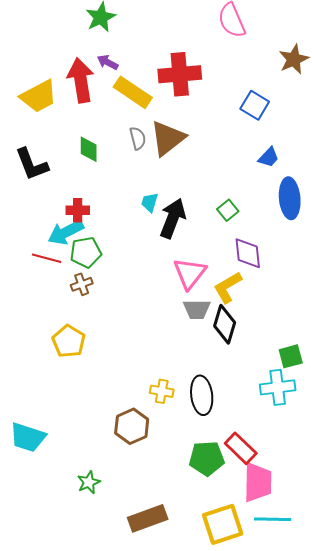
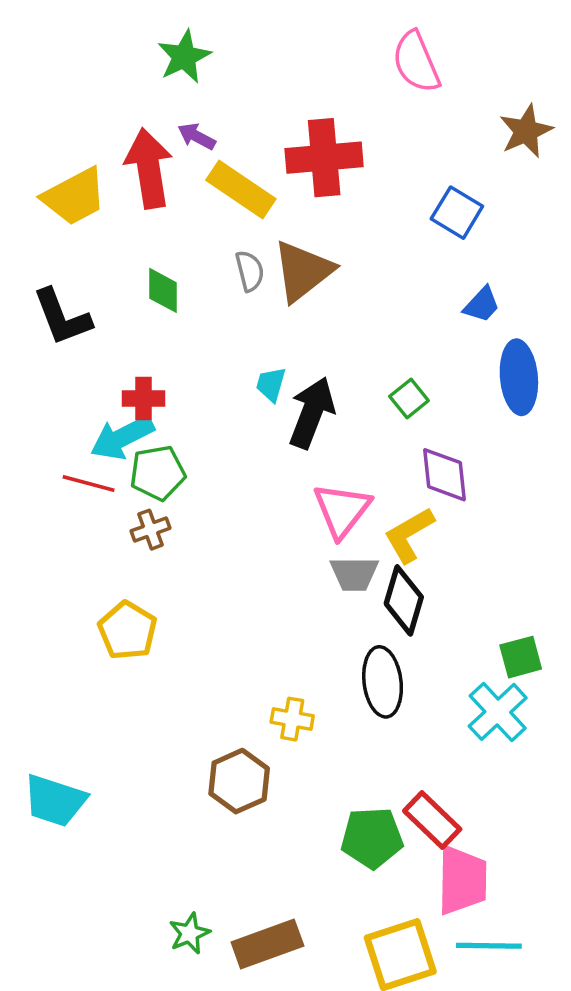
cyan cross: (278, 387) -> (498, 712), turned -36
black ellipse: (202, 395) -> (383, 682), moved
green star: (89, 482) -> (190, 933), moved

